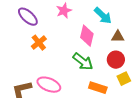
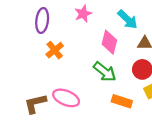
purple ellipse: (28, 17) -> (42, 20), turned 55

